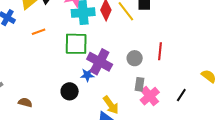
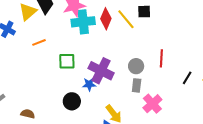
green square: (76, 44) -> (67, 61), moved, size x0.7
gray rectangle: (140, 84) -> (137, 85), moved
black line: (181, 95) -> (187, 78), moved

